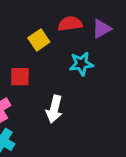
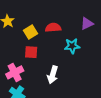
red semicircle: (70, 24) -> (53, 28), moved
yellow square: (39, 40) -> (30, 32), moved

